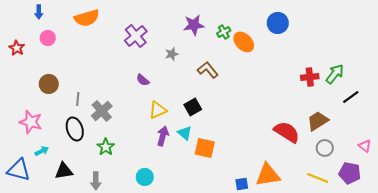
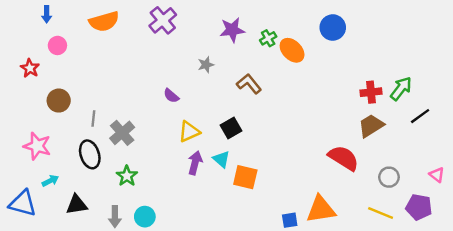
purple cross: (136, 36) -> (163, 20), moved
red star: (17, 48) -> (30, 68), moved
brown trapezoid: (318, 121) -> (371, 126), moved
cyan circle: (145, 177) -> (145, 217), moved

